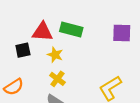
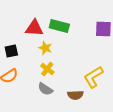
black square: (23, 50) -> (11, 51), moved

